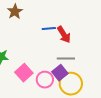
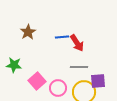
brown star: (15, 12) -> (28, 32), moved
purple square: (60, 73) -> (98, 81), moved, turned 35

